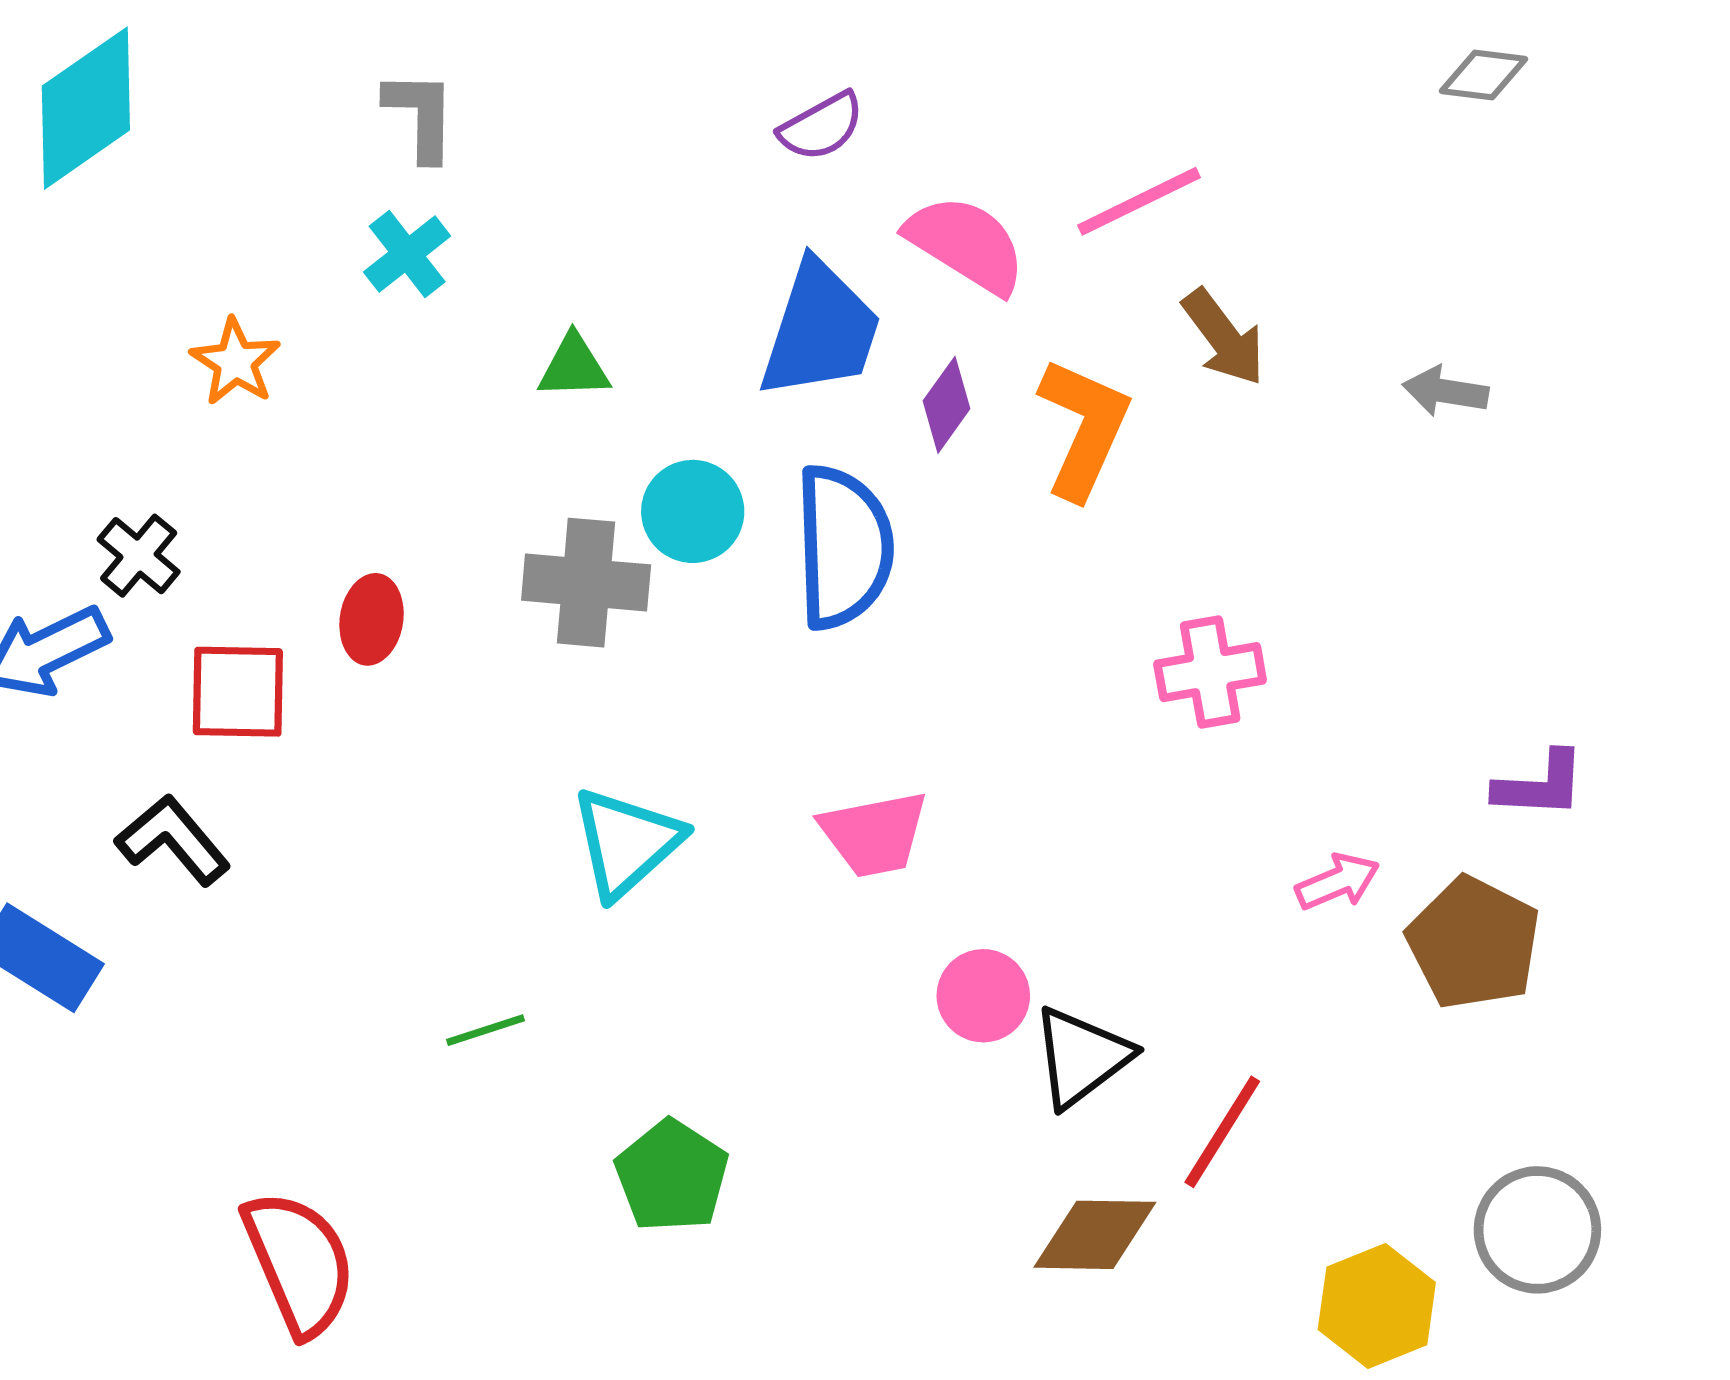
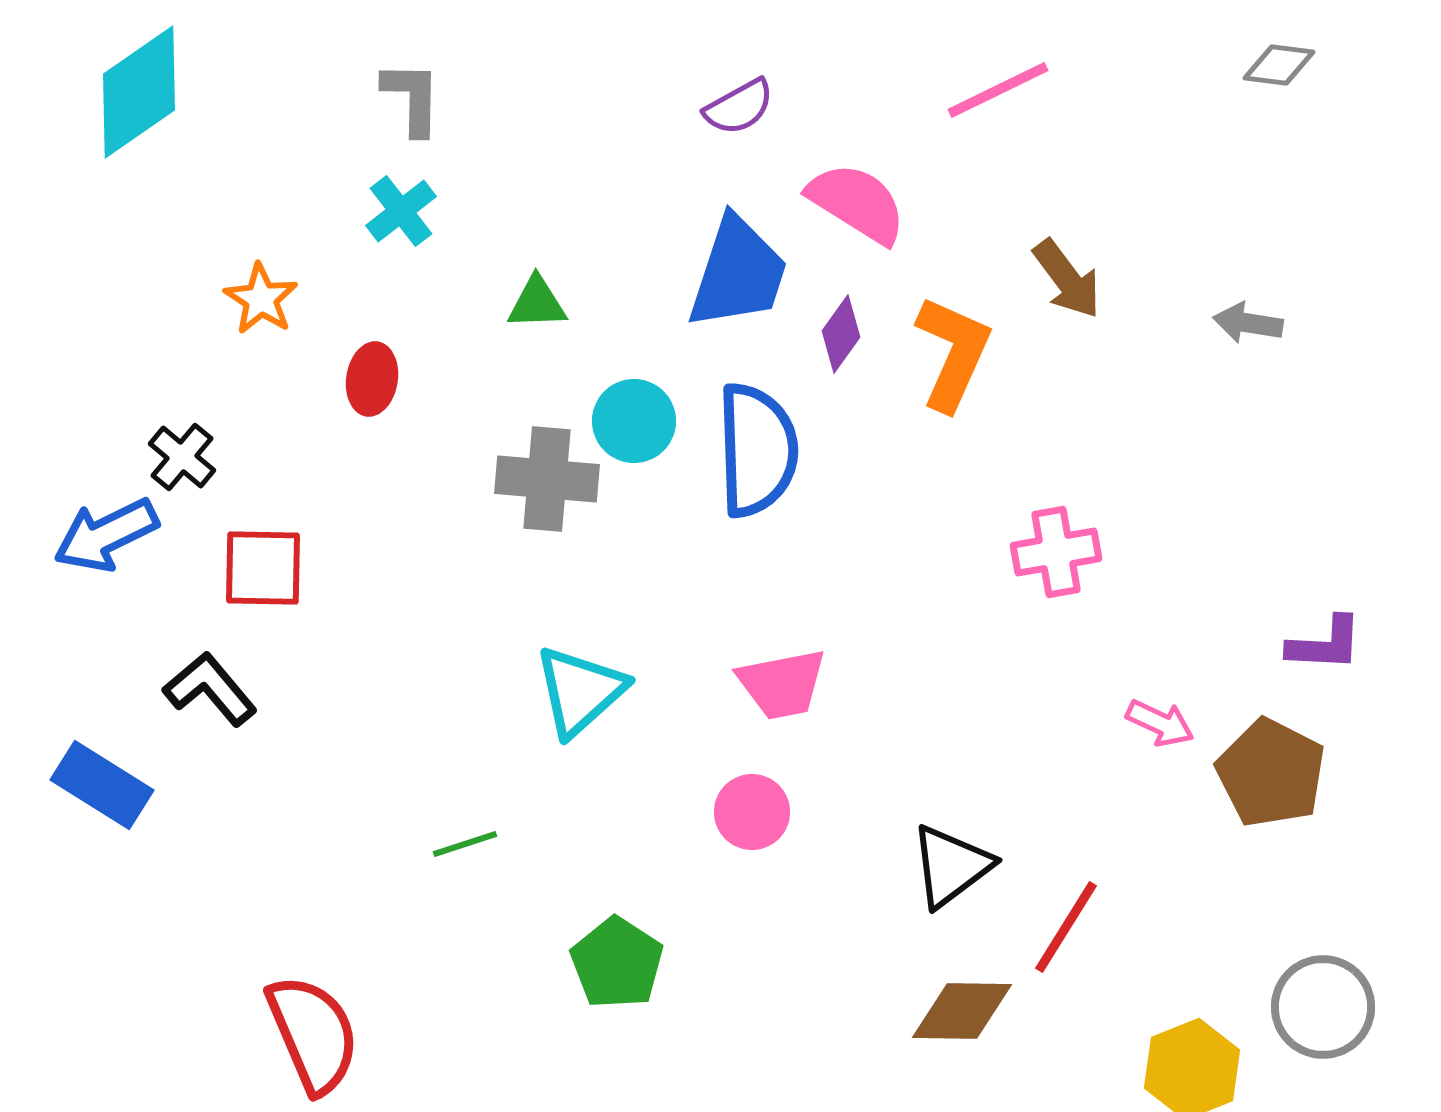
pink line: (1139, 201) -> (998, 90), moved
red ellipse: (372, 619) -> (372, 379), moved
pink arrow: (1338, 882) -> (1160, 723), turned 48
pink circle: (983, 996) -> (752, 812), moved

